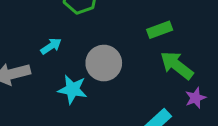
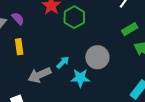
cyan arrow: (51, 46) -> (63, 62), moved

